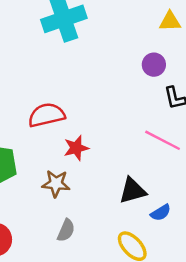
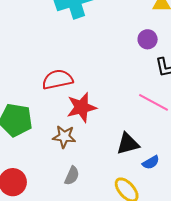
red star: (76, 148) -> (82, 107), size x1.4

